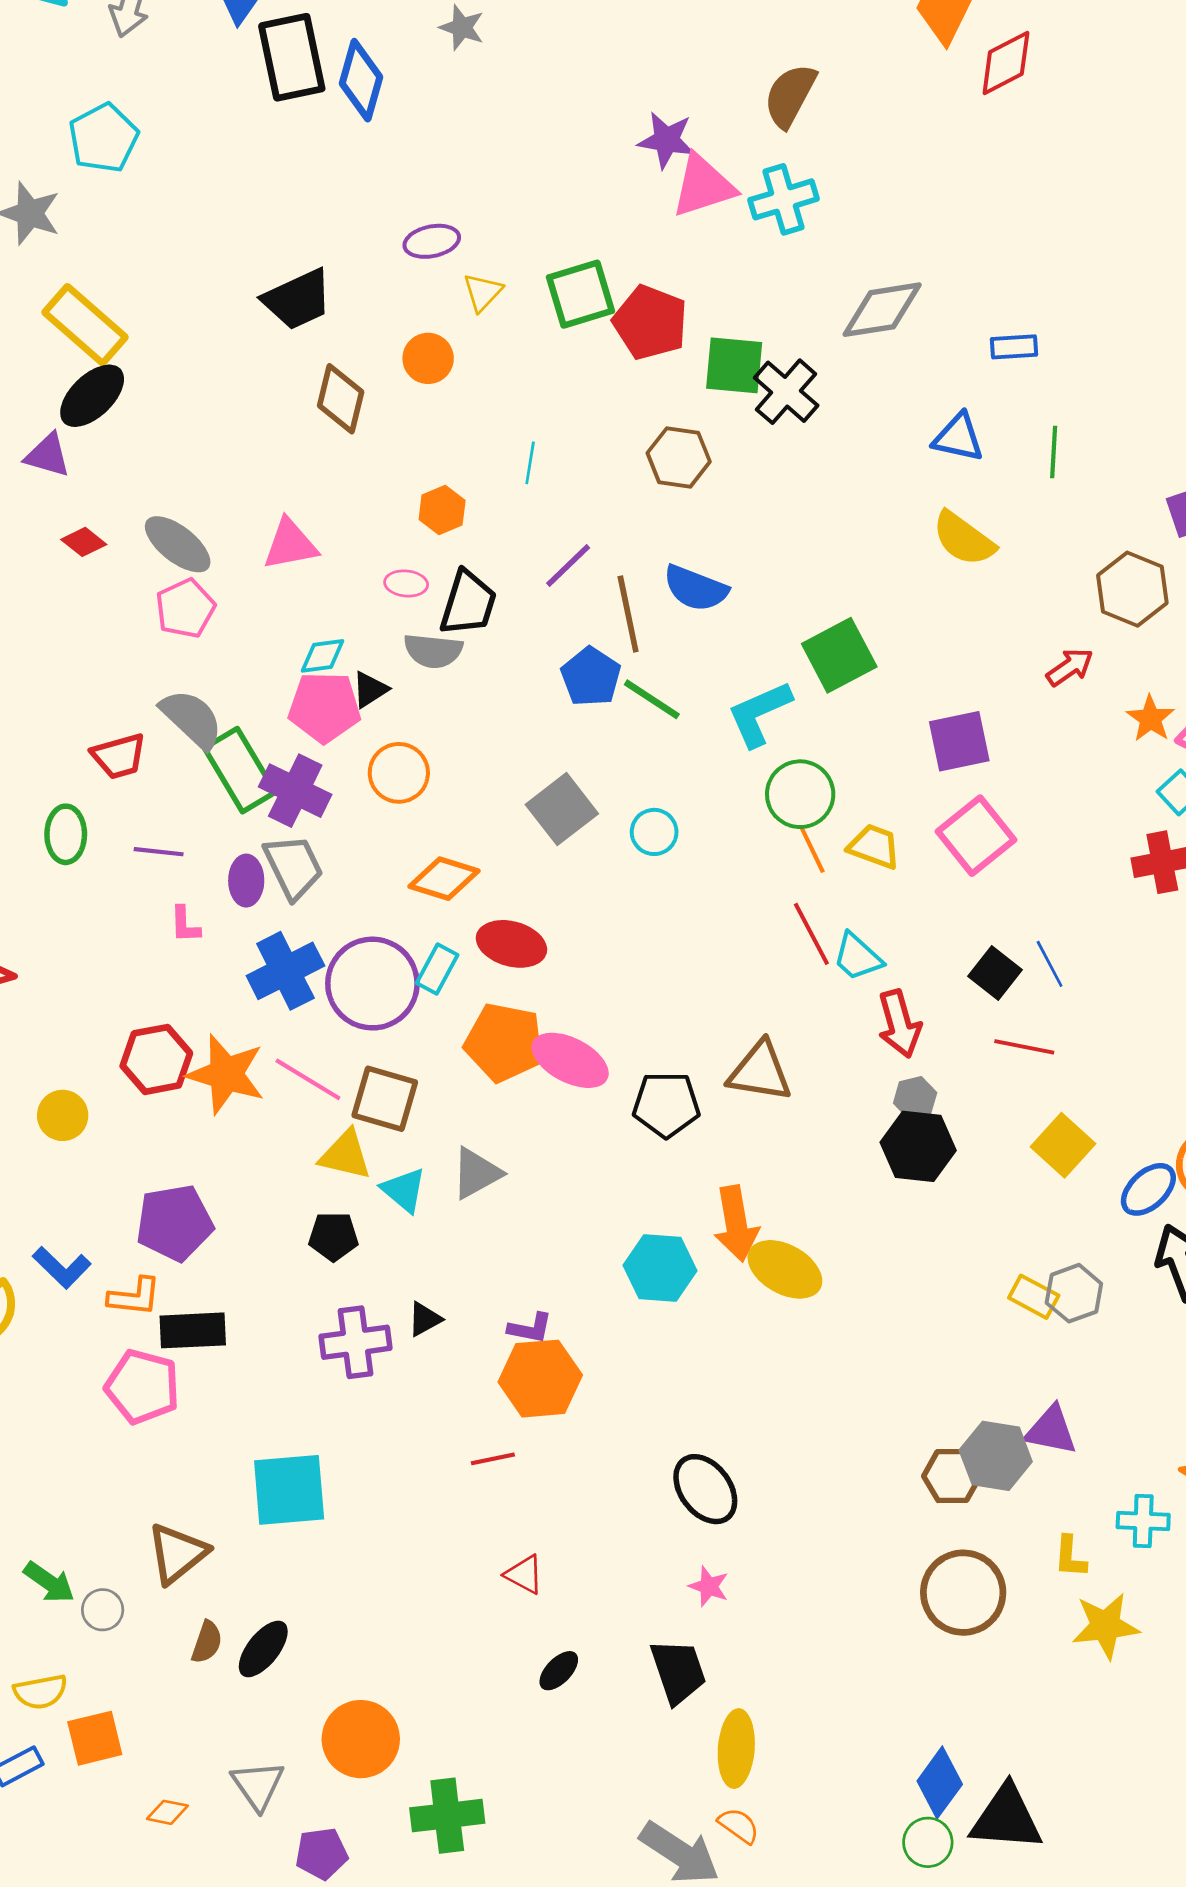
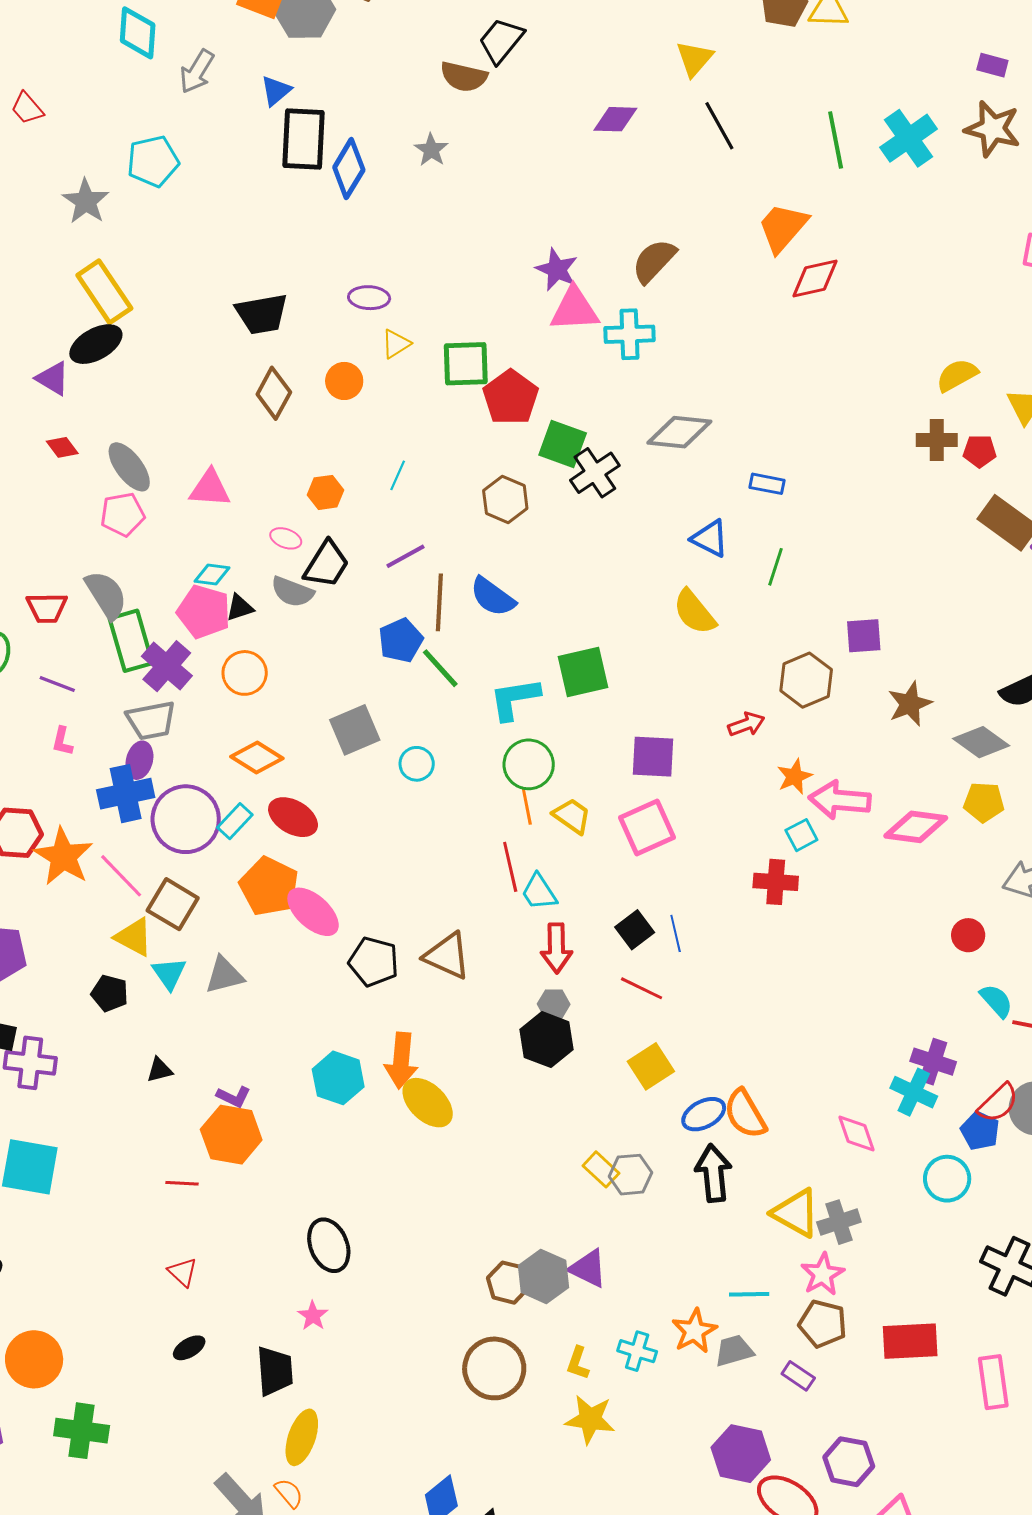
gray trapezoid: (293, 867) -> (151, 720), turned 90
purple ellipse: (246, 881) -> (139, 760), moved
purple cross: (356, 1342) -> (30, 1063), moved

